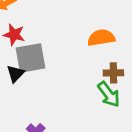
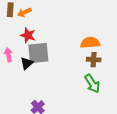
brown cross: (113, 73) -> (94, 60), moved

